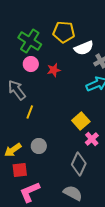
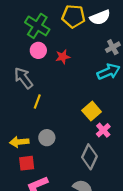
white semicircle: (84, 48) -> (100, 17), moved
yellow arrow: (13, 150) -> (19, 142), turned 30

